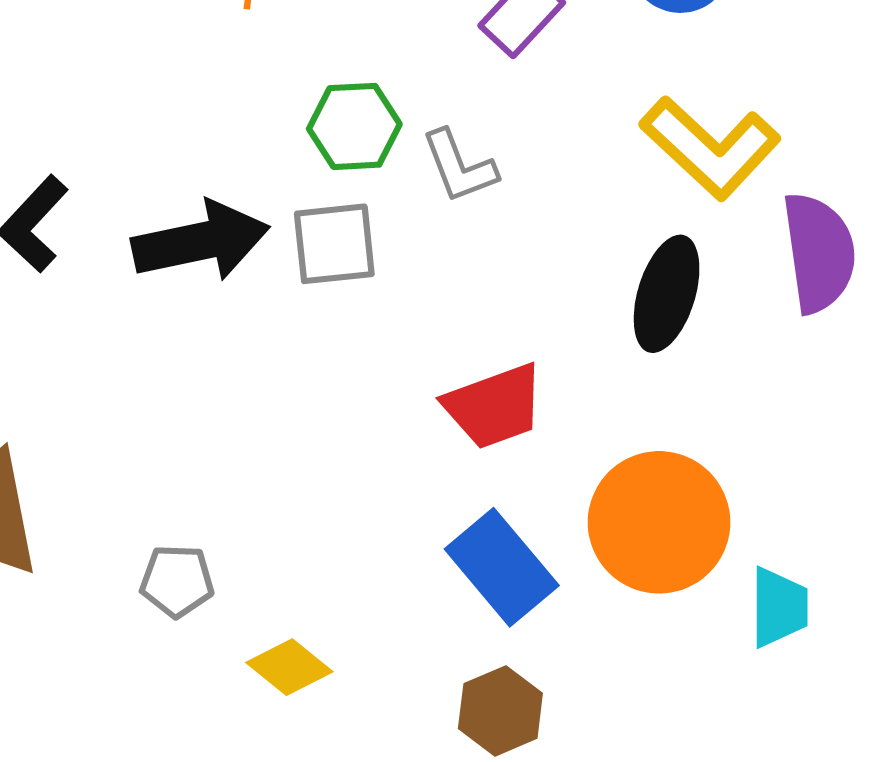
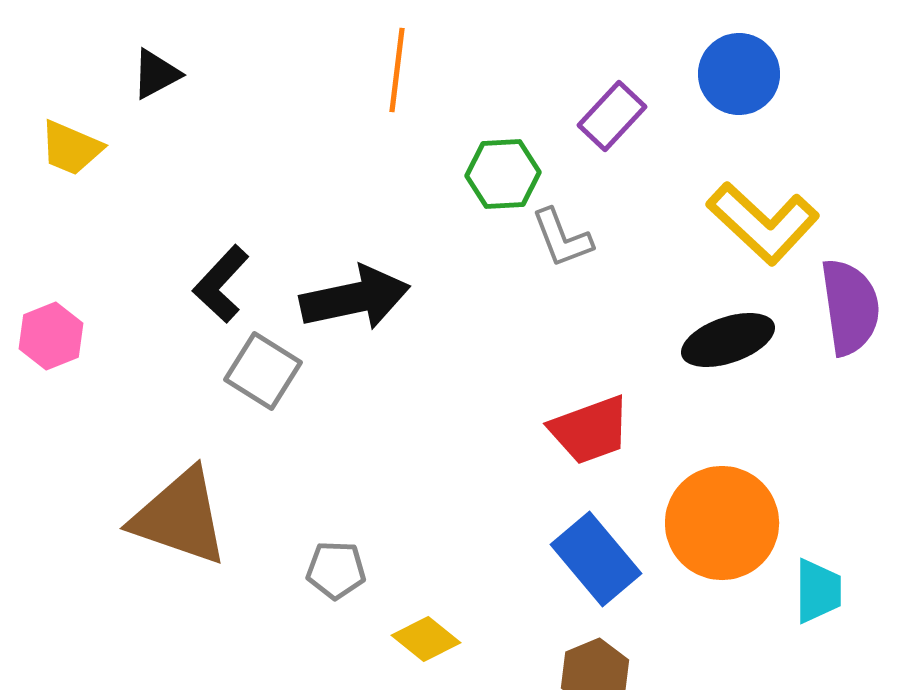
green hexagon: (354, 126) -> (503, 174), moved
gray square: (334, 244) -> (263, 371), moved, turned 38
black ellipse: (667, 294) -> (728, 340), turned 54

